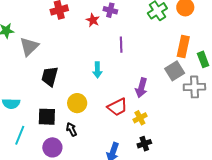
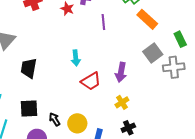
purple line: (121, 45) -> (103, 22), moved
orange rectangle: (183, 46) -> (147, 19), moved, turned -55
yellow circle: (77, 103) -> (77, 123), moved
red trapezoid: (117, 107) -> (91, 81), moved

